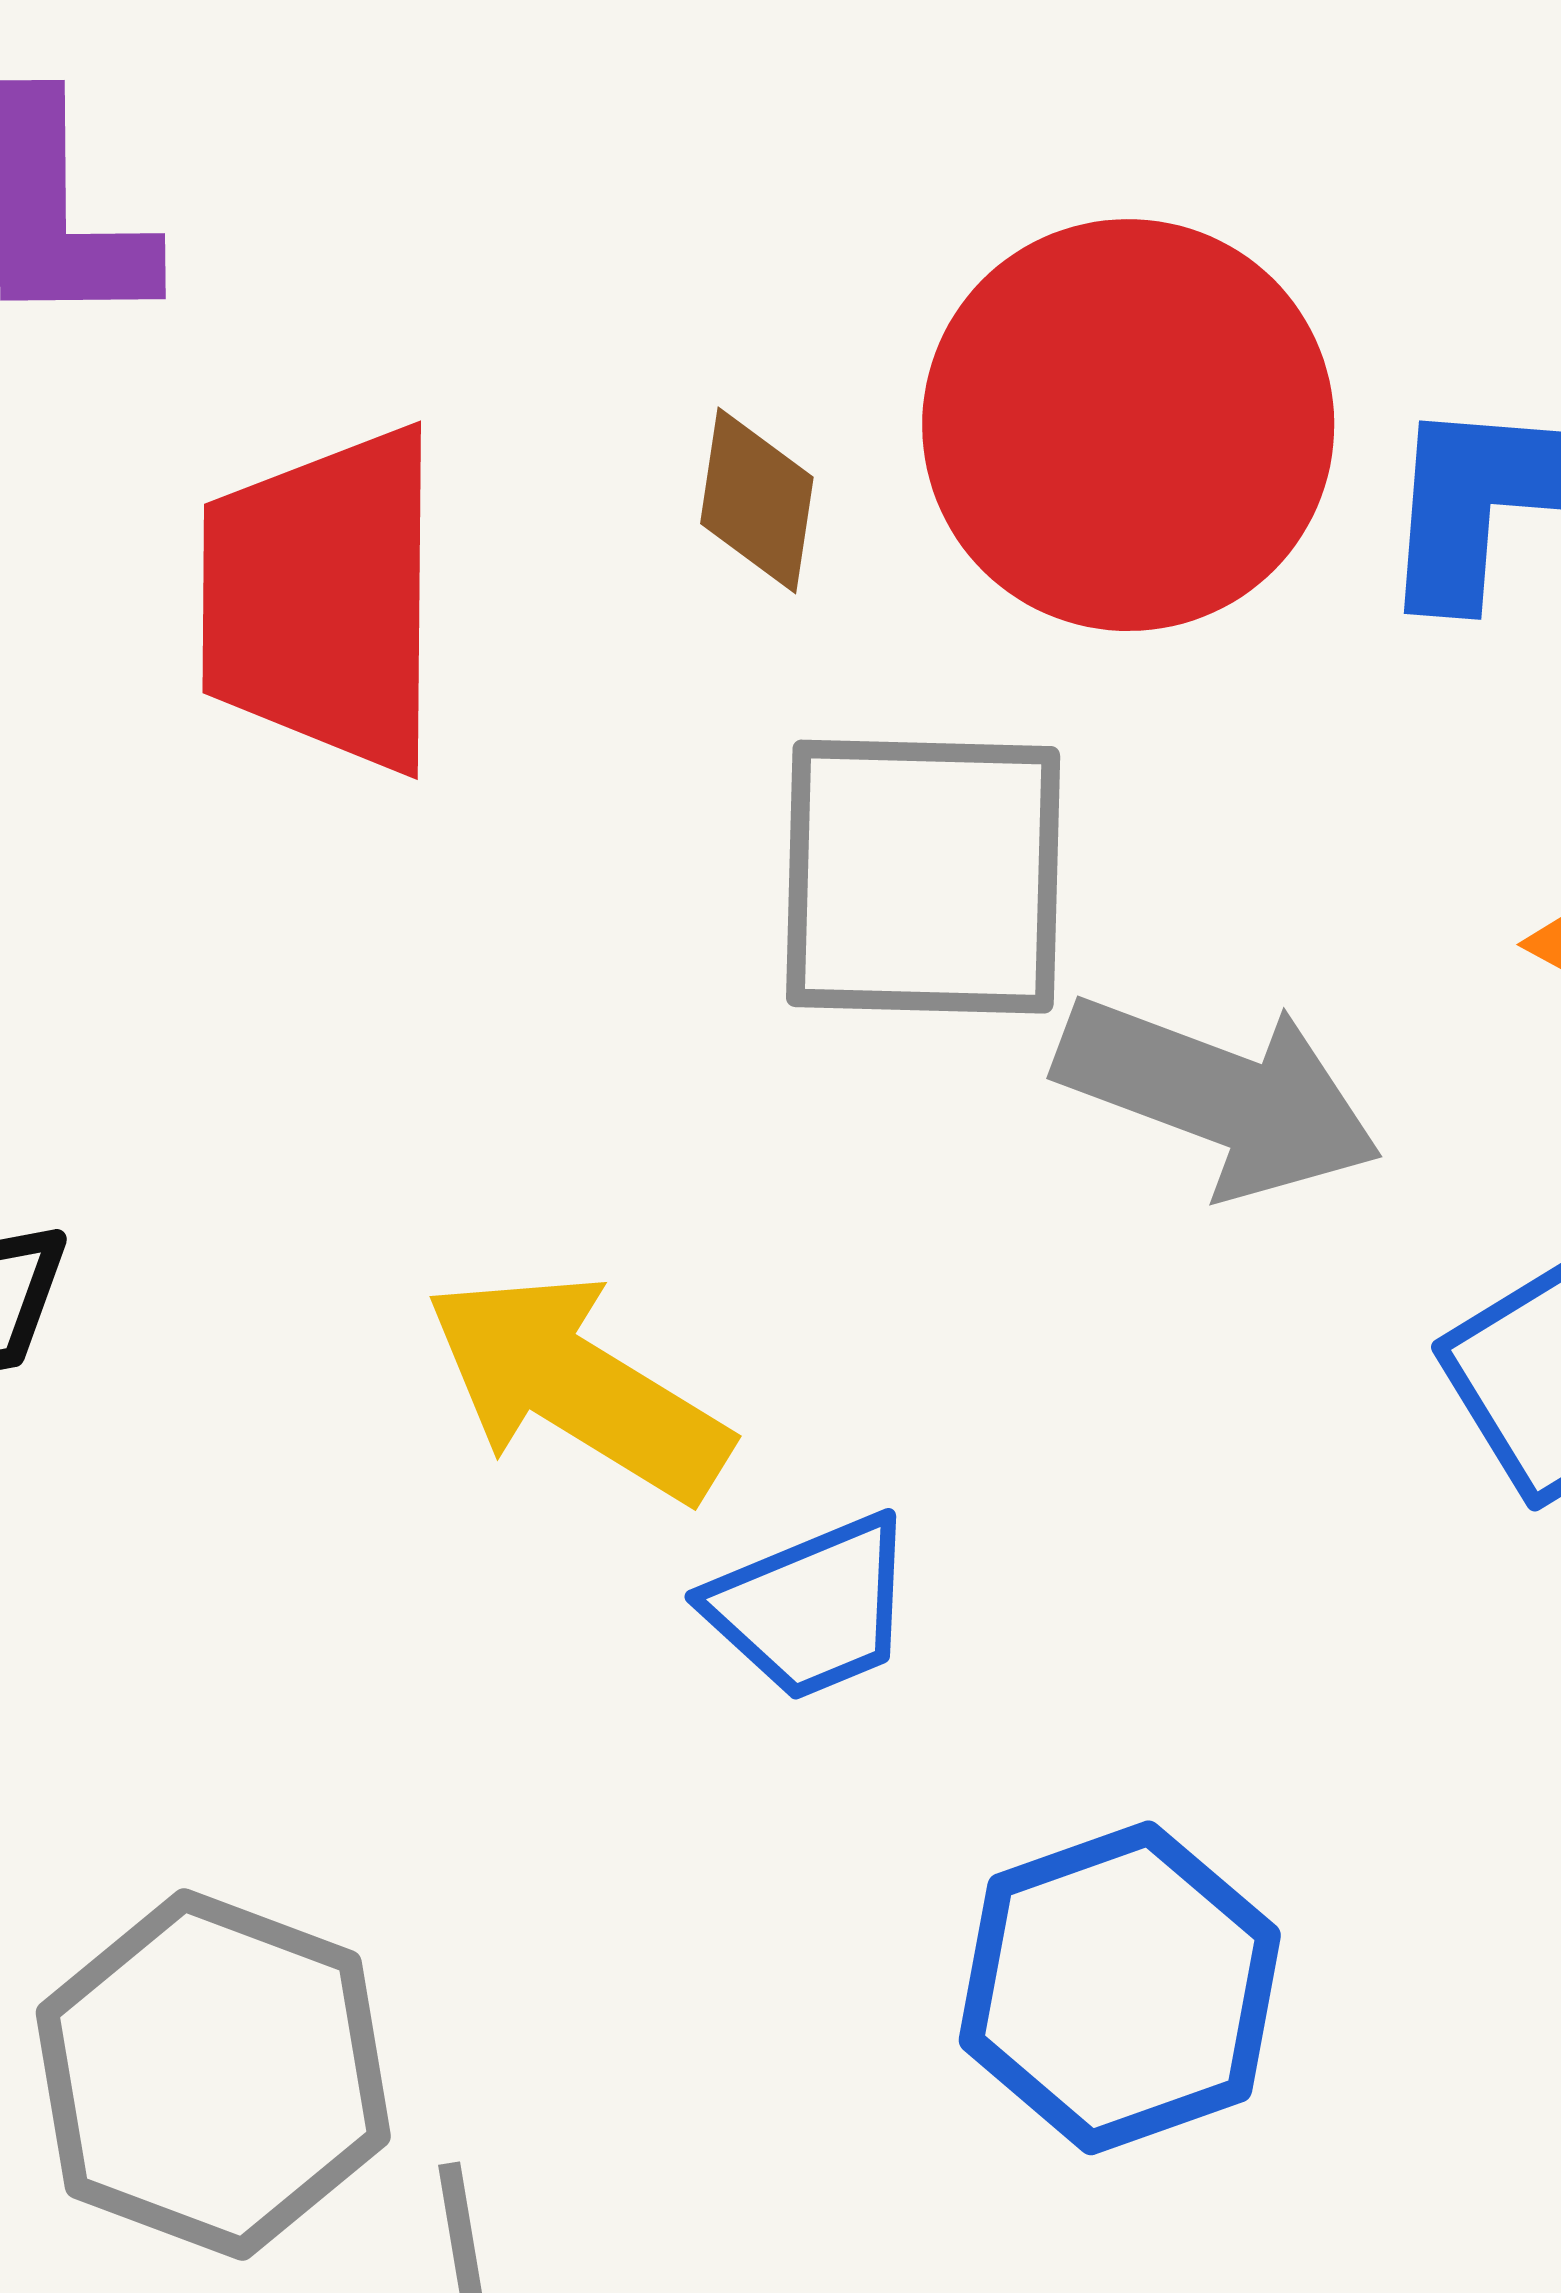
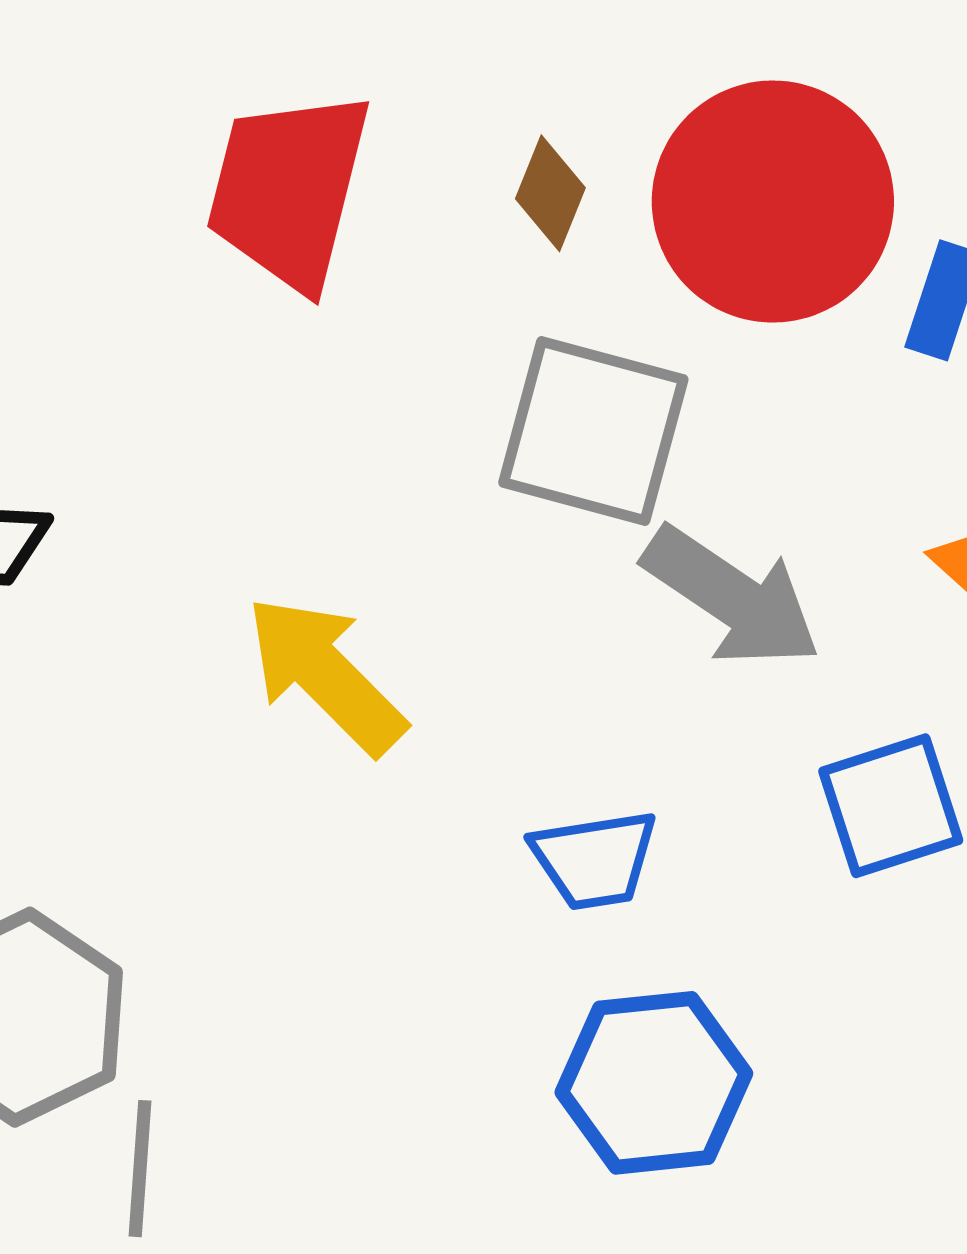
blue trapezoid: (812, 1607) -> (595, 860), moved
blue hexagon: (1120, 1988) -> (654, 1083), moved

